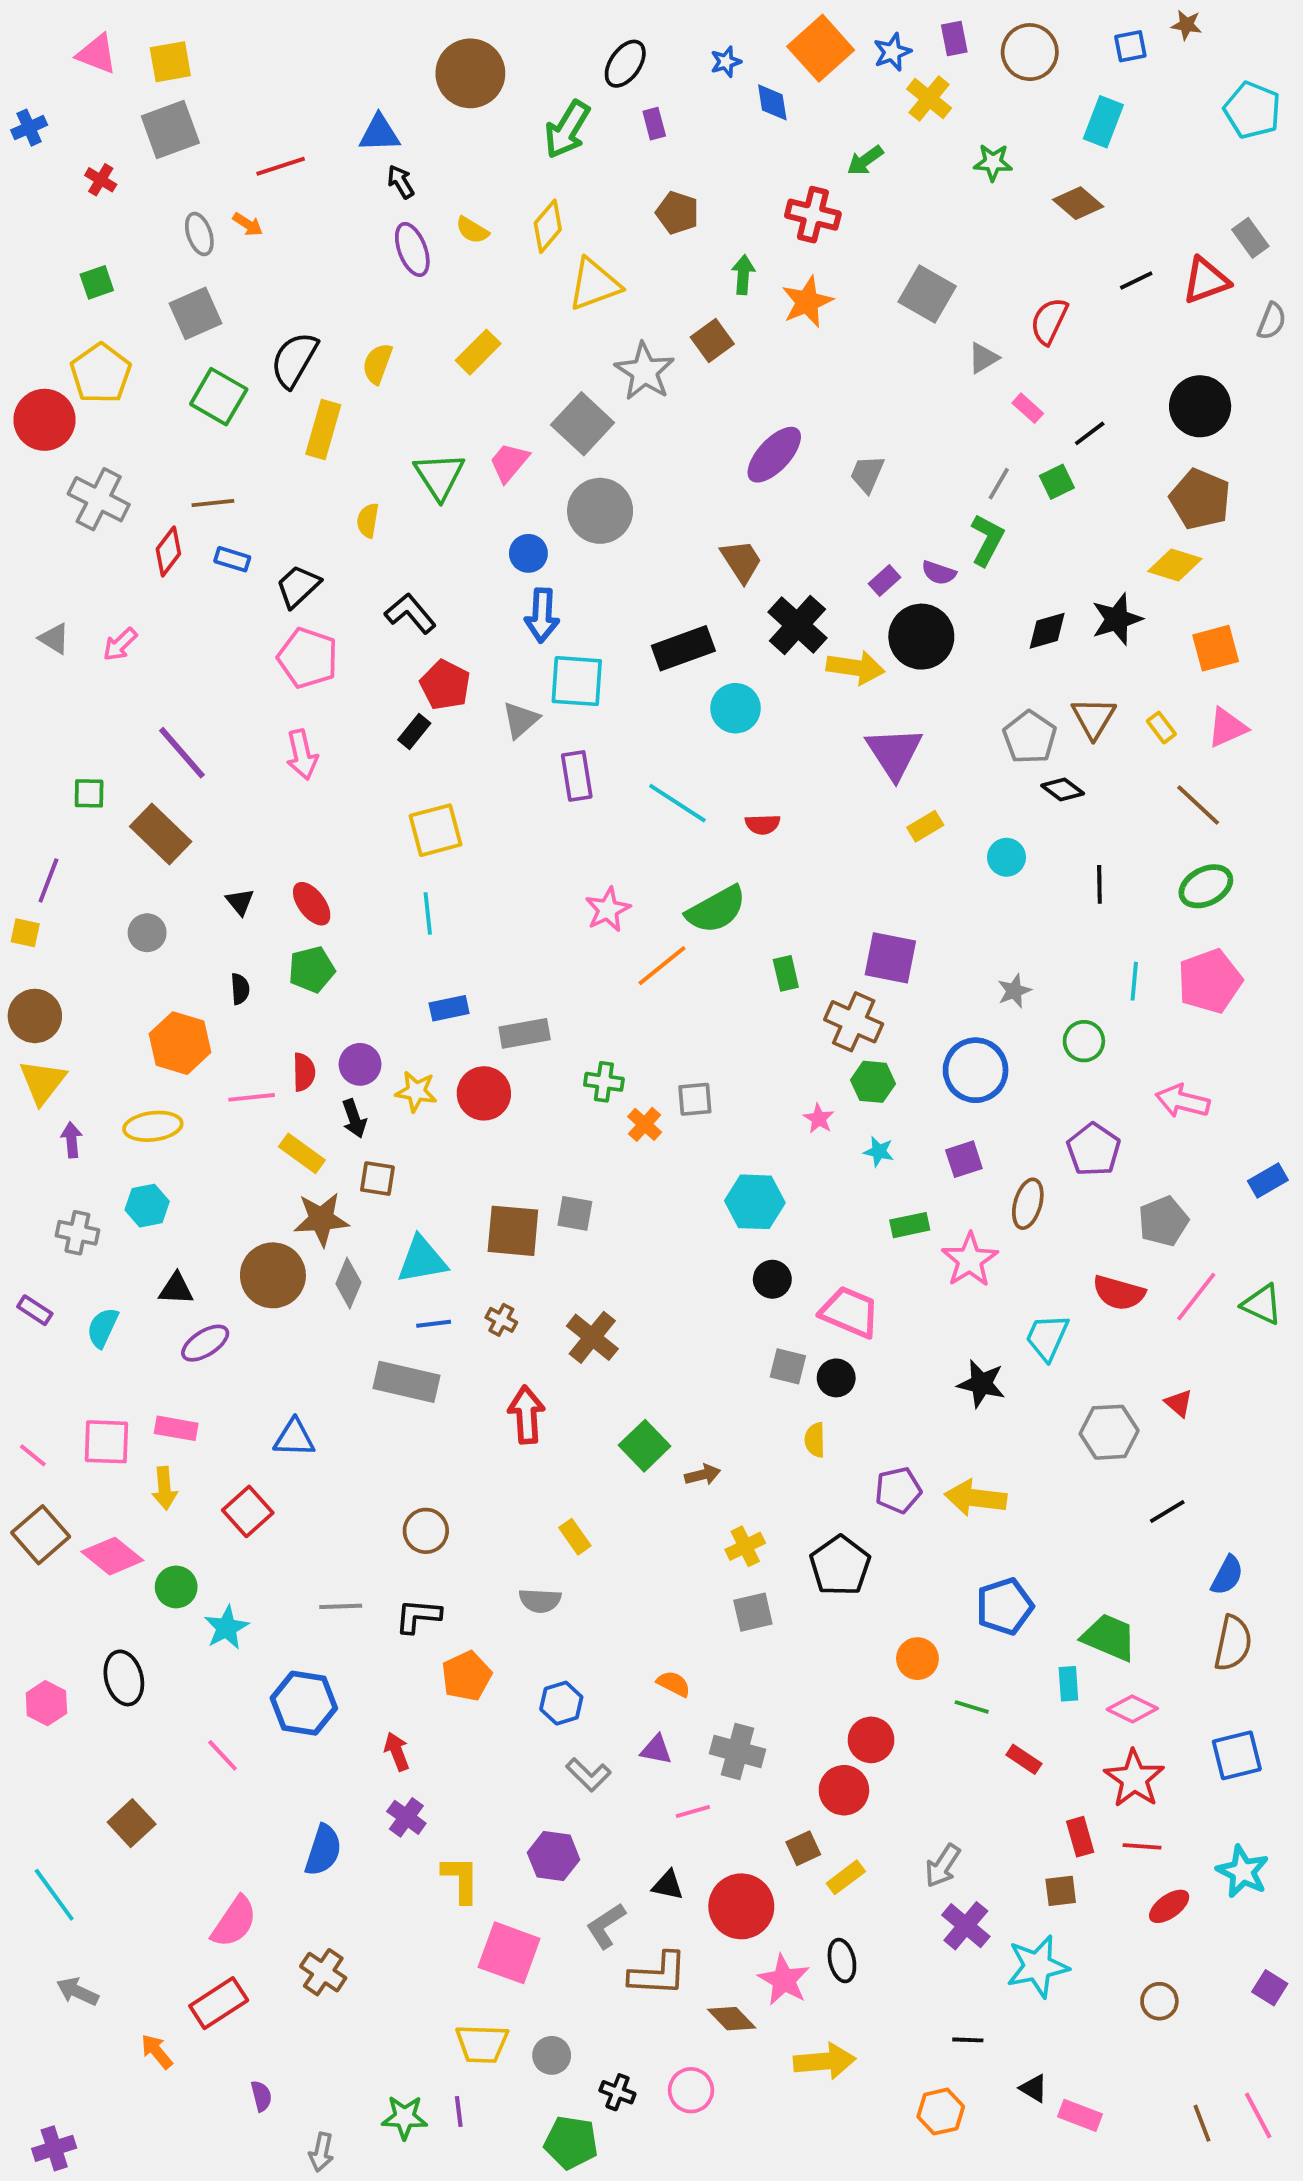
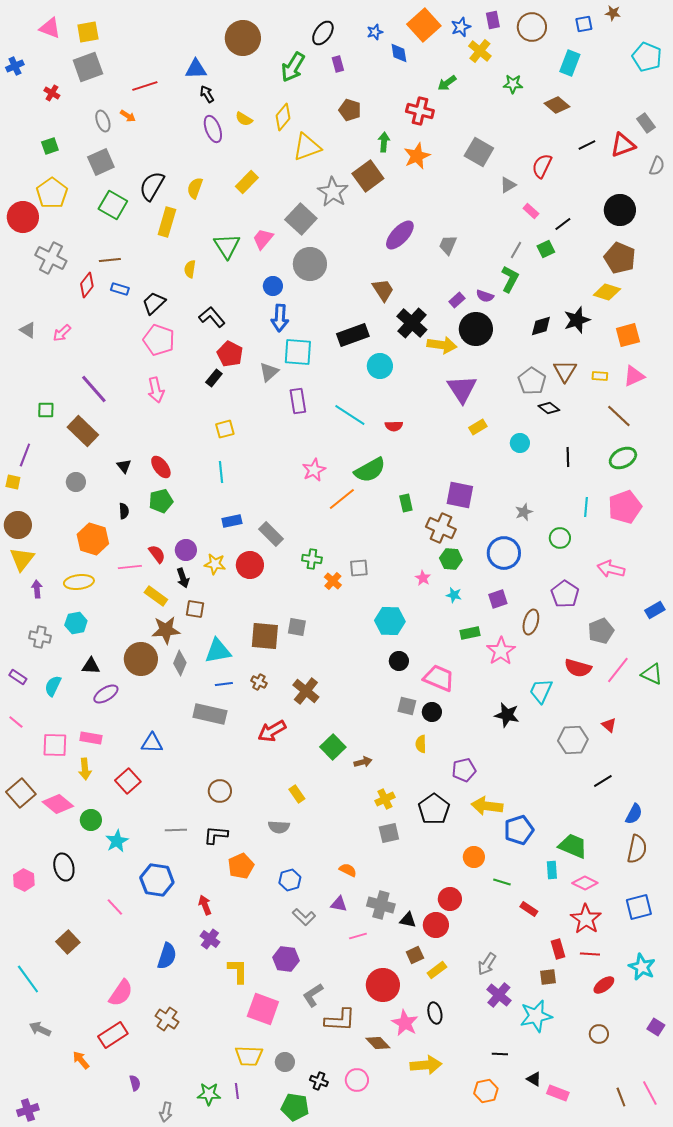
brown square: (712, 340) -> (368, 176), size x1.4
yellow rectangle: (1161, 728) -> (600, 376), turned -49
yellow square: (436, 830) -> (225, 429), size x0.7
gray rectangle: (525, 1033) -> (271, 534), turned 55
red semicircle: (304, 1072) -> (157, 554), turned -36
red arrow: (526, 1415) -> (272, 731), turned -116
pink line: (33, 1455) -> (16, 722), moved
yellow arrow: (976, 1498) -> (487, 806), moved
black triangle: (668, 1885) -> (408, 920), moved

